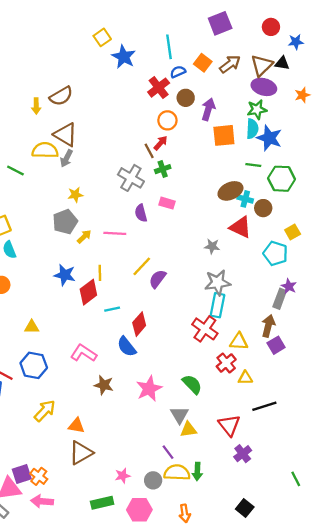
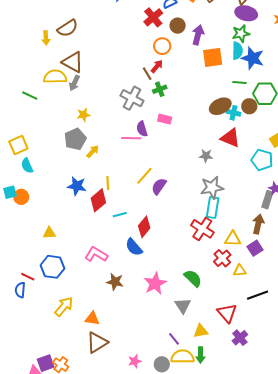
brown circle: (263, 208) -> (249, 106), moved
pink line: (115, 233) -> (131, 138), moved
purple square: (276, 345) -> (255, 248), moved
yellow triangle: (188, 430) -> (201, 331), moved

